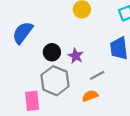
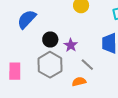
gray line: (97, 75) -> (87, 65), turned 64
pink rectangle: (32, 101) -> (15, 71), moved

